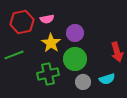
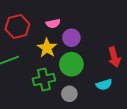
pink semicircle: (47, 19) -> (53, 23), moved
gray circle: (83, 82) -> (69, 94), moved

